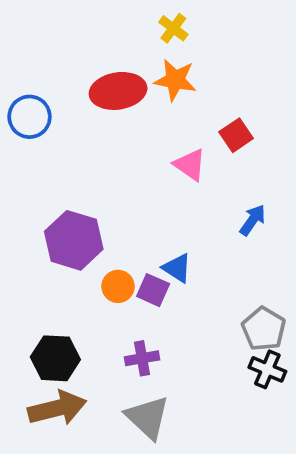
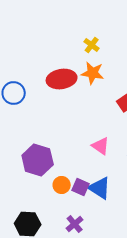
pink triangle: (190, 165) -> (101, 146), moved
blue triangle: (177, 268) -> (100, 188), moved, size x1.4
purple cross: (142, 358) -> (75, 224), turned -30

